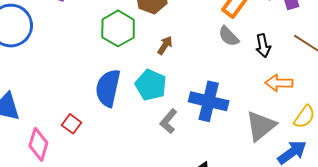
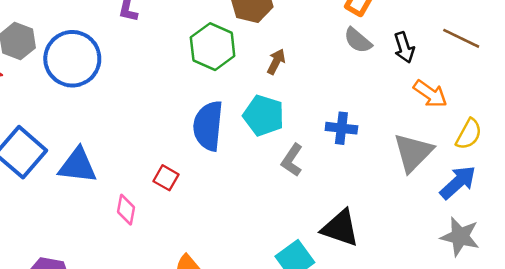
orange arrow: (279, 83) -> (430, 94), turned -140
blue cross: (209, 101) -> (341, 128), size x0.6
pink diamond: (38, 144) -> (126, 210), size x0.7

